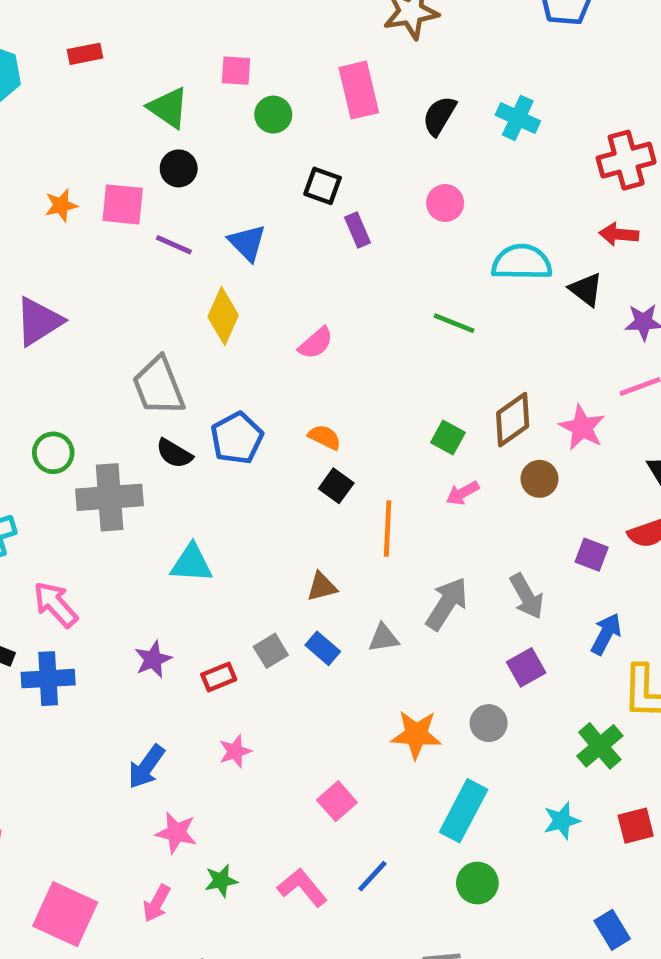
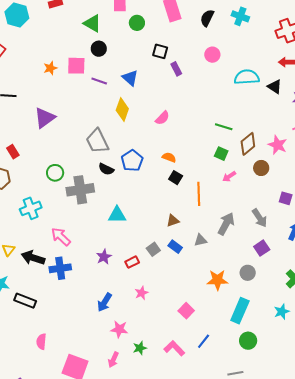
green line: (454, 323) -> (224, 127), moved

